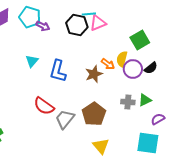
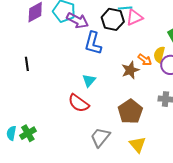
purple arrow: (43, 26) -> (78, 20), size x1.5
cyan triangle: (32, 61) -> (89, 80), moved
blue L-shape: (58, 71) -> (93, 43), moved
gray trapezoid: (65, 119) -> (100, 137), moved

